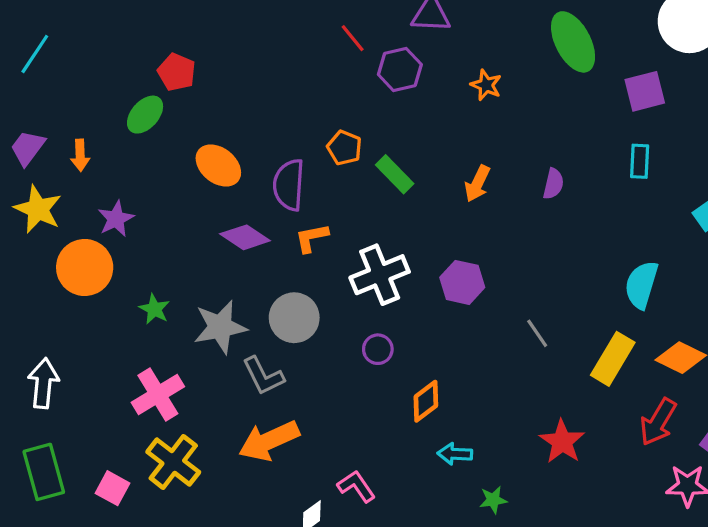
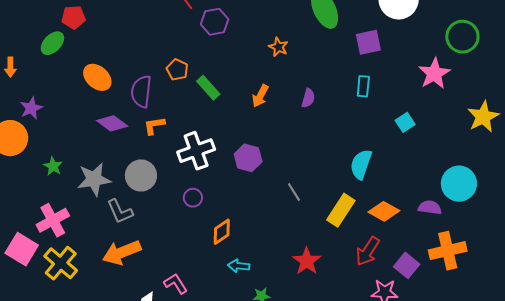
red pentagon: (177, 72) -> (74, 17), turned -30
orange star: (486, 85) -> (278, 47), moved
pink square: (113, 488) -> (22, 249), moved, size x1.5

